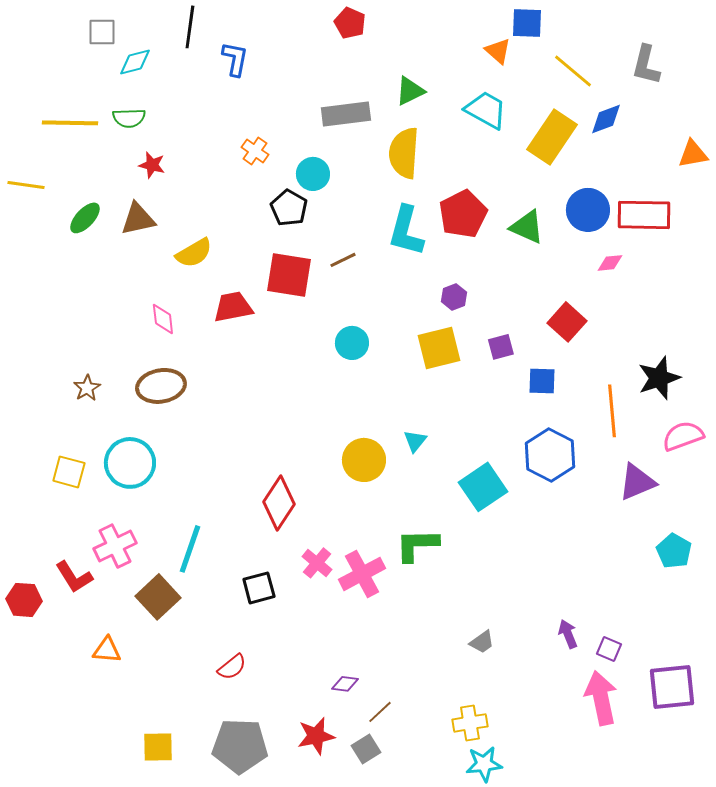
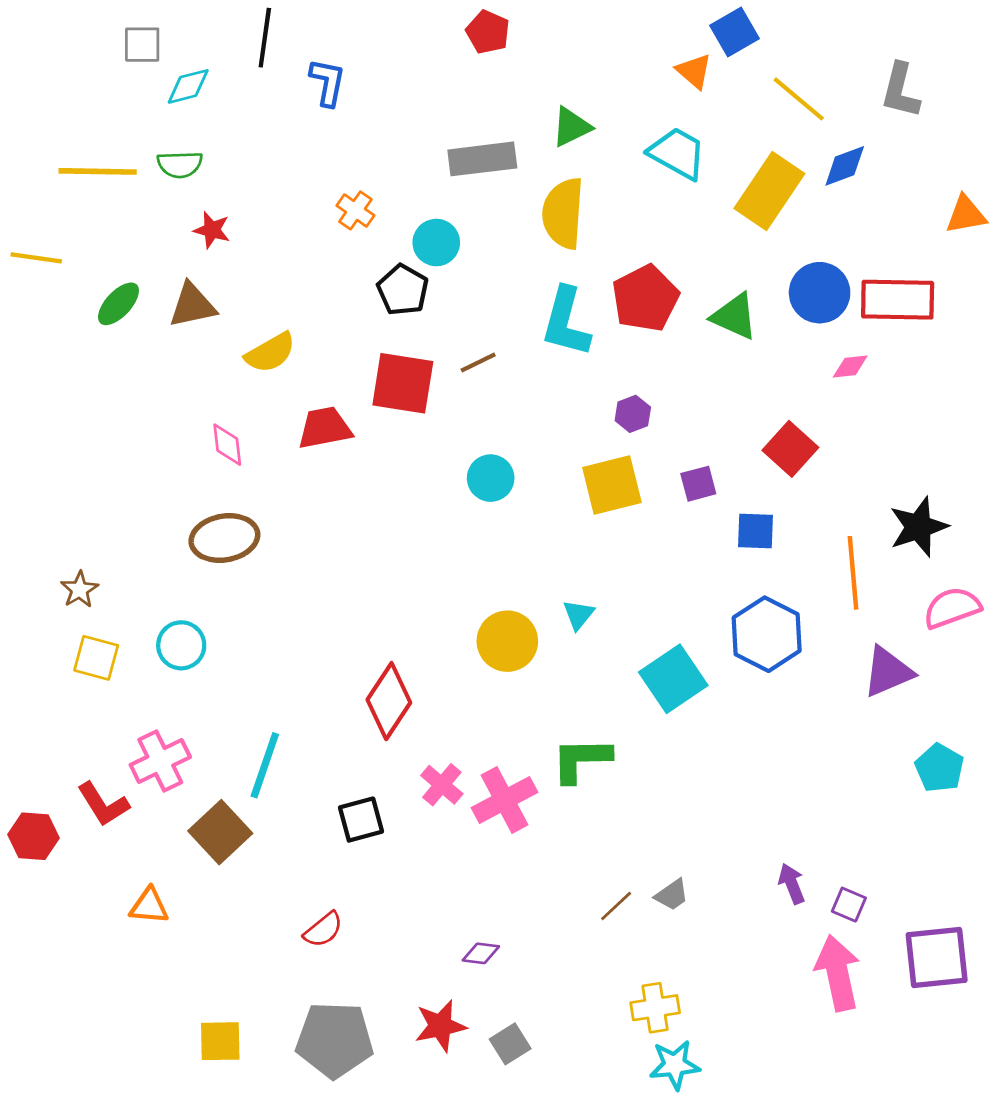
blue square: (527, 23) -> (735, 32), turned -32
brown star: (87, 388) -> (79, 590), moved
cyan circle: (130, 463) -> (181, 645), size x0.7
brown line: (380, 712) -> (616, 906), moved

